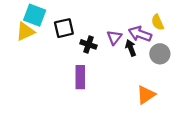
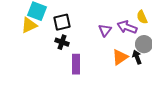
black cross: (88, 44) -> (62, 42), moved
black arrow: (131, 48) -> (137, 57), moved
orange triangle: (146, 95) -> (120, 57), moved

